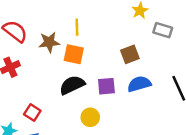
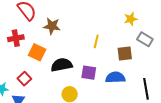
yellow line: (77, 27) -> (96, 41), moved
orange square: (74, 54) -> (37, 52), moved
brown square: (130, 54) -> (125, 53), moved

